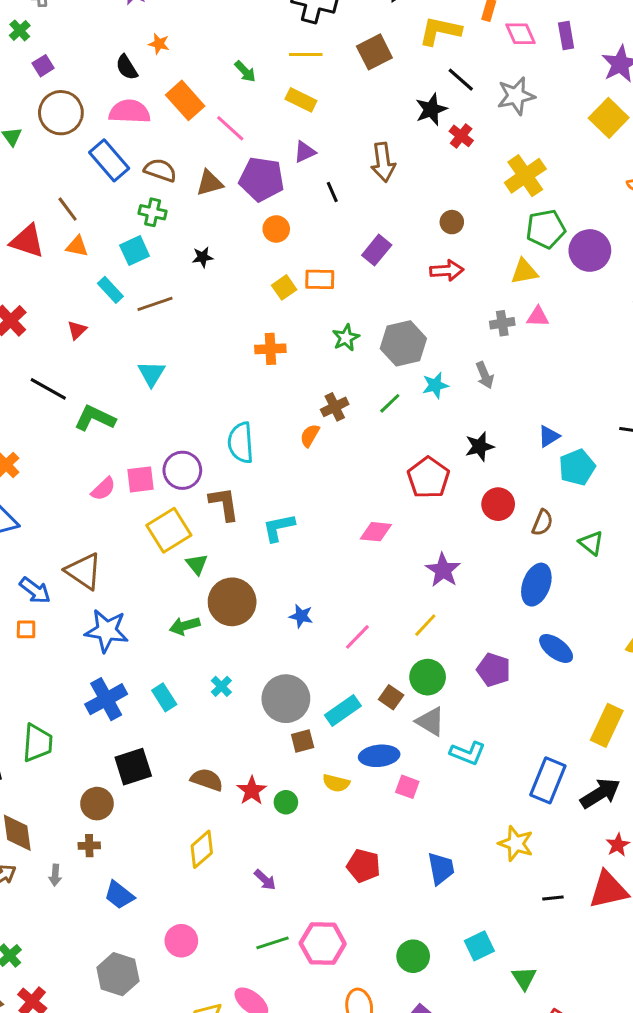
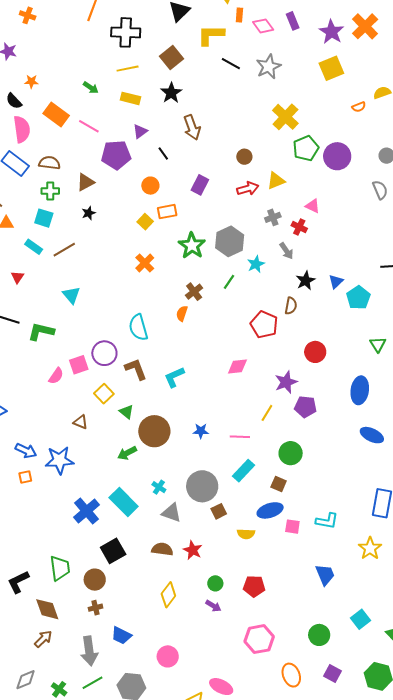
black star: (431, 109) -> (171, 93), moved
pink semicircle: (130, 112) -> (22, 129), turned 92
yellow square: (609, 118) -> (331, 68), turned 35
red cross: (461, 136) -> (299, 227), moved
brown triangle: (210, 183) -> (85, 182), moved
orange circle: (276, 229) -> (150, 186), moved
cyan square: (135, 251) -> (44, 218), turned -36
yellow triangle: (524, 272) -> (276, 181), moved
pink triangle: (538, 317) -> (313, 206), turned 35
gray cross: (502, 323) -> (273, 217), moved
green star: (346, 338) -> (192, 246), size x1.5
orange cross: (270, 349) -> (145, 263), turned -30
black star: (480, 446) -> (306, 281), moved
red circle: (498, 504) -> (315, 352), moved
brown semicircle: (542, 523) -> (291, 306), moved
yellow square: (169, 530) -> (104, 394), size x0.7
green triangle: (591, 543) -> (378, 344), turned 30
purple star: (443, 570) -> (286, 382), turned 30
brown triangle: (84, 571) -> (80, 422), moved, size x0.6
blue ellipse: (536, 585) -> (360, 390), moved
yellow line: (425, 625) -> (267, 413), moved
blue star: (107, 631) -> (59, 460), moved
pink line: (357, 637) -> (240, 437), turned 60
blue ellipse: (556, 648) -> (372, 435), moved
purple pentagon: (494, 670) -> (305, 407), moved
cyan rectangle: (164, 697) -> (124, 502), size x1.6
brown square: (391, 697) -> (279, 484), moved
cyan rectangle: (343, 710) -> (243, 471), moved
gray triangle: (430, 721) -> (171, 513), moved
green trapezoid: (37, 743) -> (60, 568), moved
cyan L-shape: (468, 753) -> (327, 521), moved
green circle: (286, 802) -> (215, 583), moved
yellow star: (516, 843) -> (370, 548), turned 30
red pentagon: (363, 866) -> (254, 586), moved
gray arrow: (55, 875) -> (89, 651), moved, size x2.0
green line: (273, 943) -> (93, 683), moved

